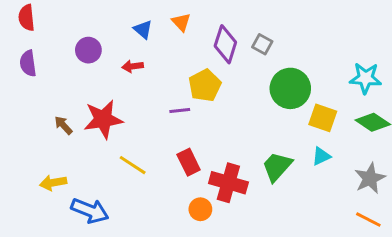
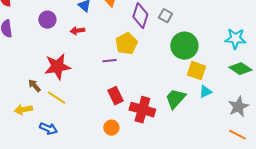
yellow square: (323, 118) -> (196, 71), moved
brown arrow: (63, 125) -> (34, 86), moved
yellow line: (133, 165) -> (56, 98), moved
orange circle: (200, 209) -> (111, 128), moved
blue arrow: (90, 211) -> (48, 129), size x0.7

